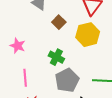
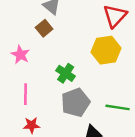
brown square: (59, 22) -> (44, 28), moved

